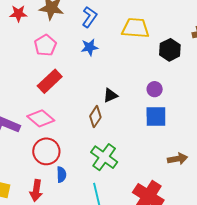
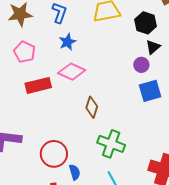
red rectangle: (50, 81) -> (38, 85), turned 45
black triangle: (110, 95) -> (153, 47), moved
pink diamond: (41, 118) -> (72, 72), moved

